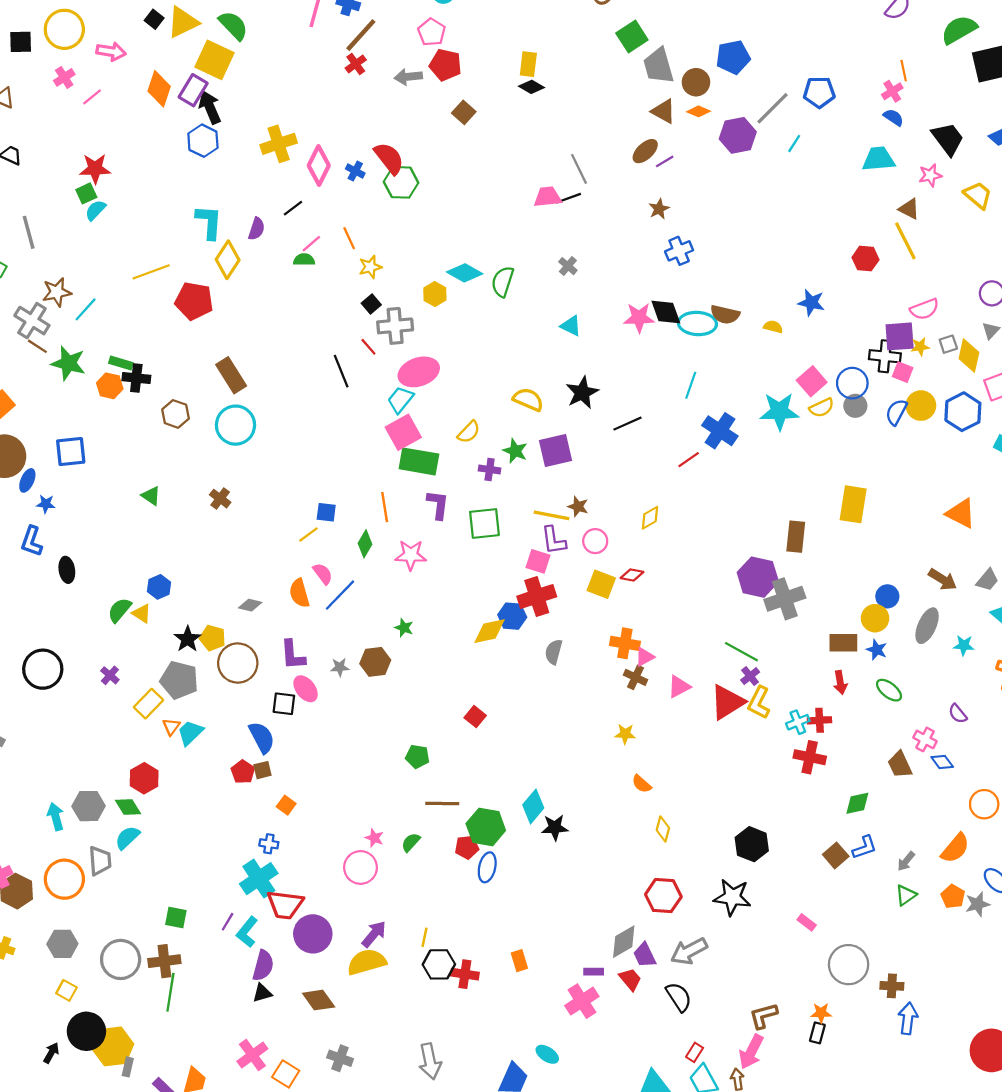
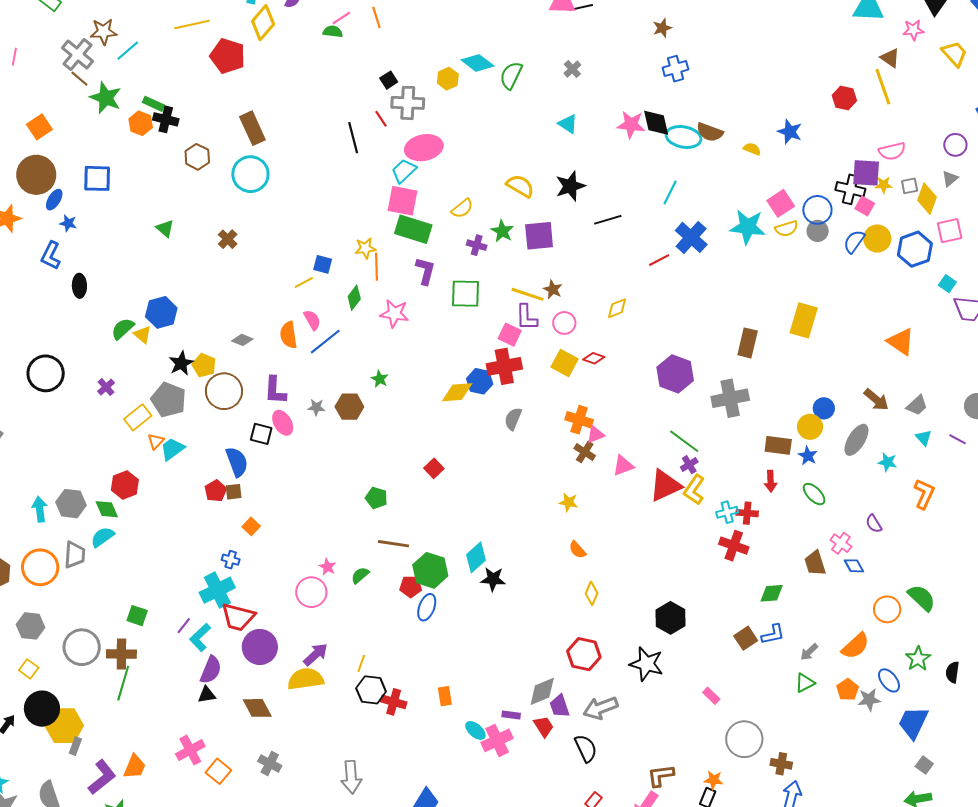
yellow star: (370, 267) -> (365, 248), moved
pink square: (403, 432) -> (402, 201), turned 32
purple hexagon: (758, 577) -> (675, 374), moved
blue hexagon: (159, 587) -> (161, 312), size x1.4
cyan ellipse: (547, 1054) -> (475, 730), moved

